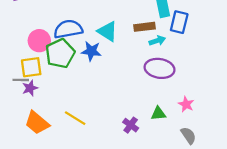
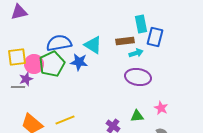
pink circle: (39, 41) -> (34, 64), moved
yellow square: (31, 67) -> (17, 57), moved
purple star: (30, 88) -> (26, 79), moved
yellow line: (75, 118) -> (65, 120), turned -54

